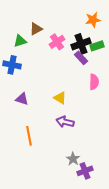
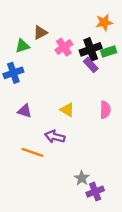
blue cross: (12, 65) -> (13, 73), turned -30
pink semicircle: (94, 82) -> (105, 110), moved
purple arrow: (65, 122) -> (55, 137), moved
orange line: (29, 136) -> (32, 152), turned -60

